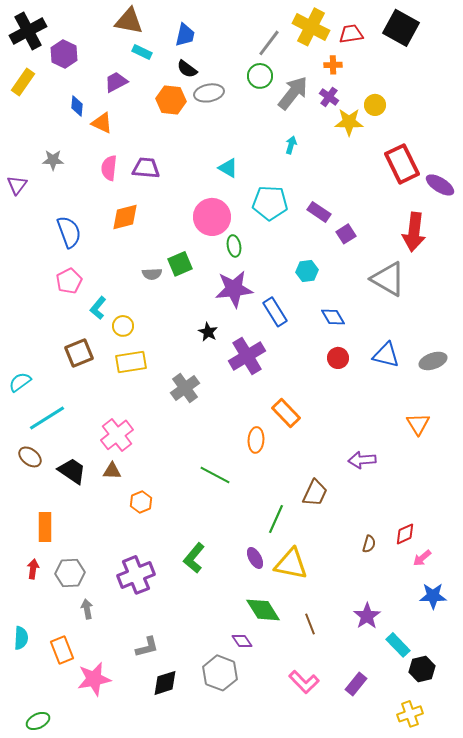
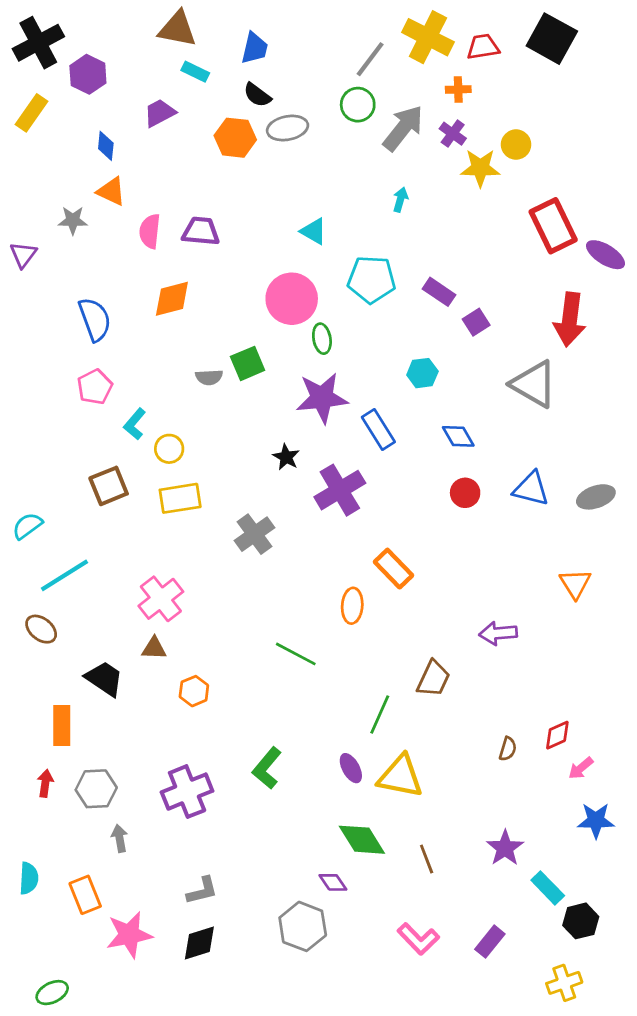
orange triangle: (102, 123) -> (111, 191), moved
black trapezoid: (72, 471) -> (104, 679), moved
black diamond: (165, 683) -> (199, 943), moved

